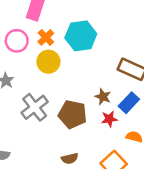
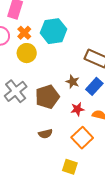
brown pentagon: (72, 114) -> (47, 97), turned -30
red star: (109, 119) -> (77, 109), moved

